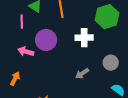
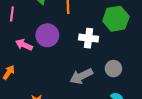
pink line: (22, 22) -> (12, 14), moved
gray arrow: (82, 73) -> (81, 76), size x1.5

